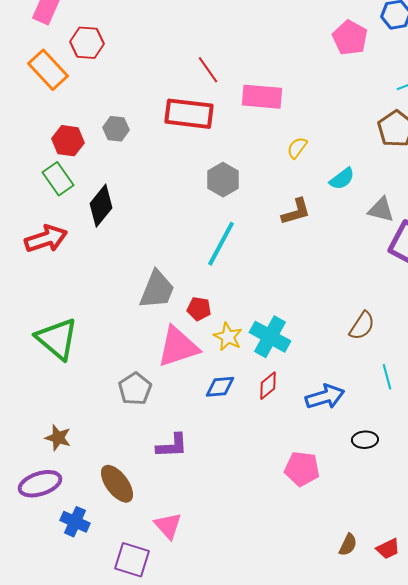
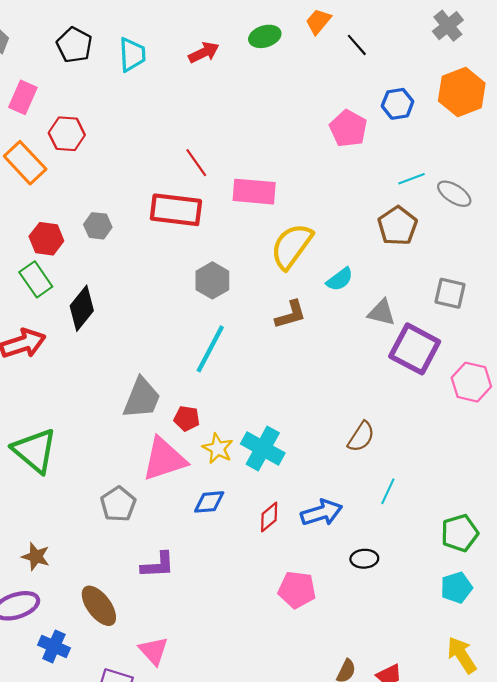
yellow semicircle: (297, 148) -> (292, 246), size x2.0
cyan line: (387, 377) -> (388, 491), turned 40
red diamond: (268, 386) -> (269, 517), moved

